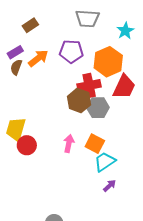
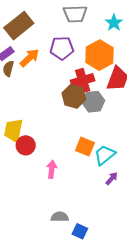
brown rectangle: (30, 25) -> (19, 26), size x1.8
pink arrow: (69, 143) -> (52, 169), moved
orange square: (95, 144) -> (85, 147), moved

